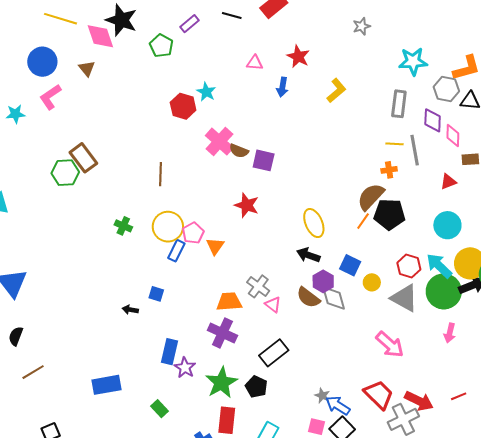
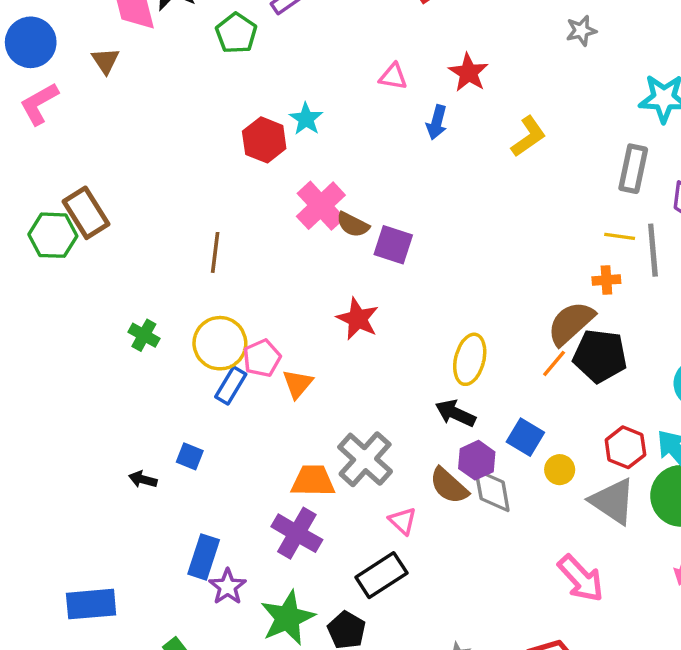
yellow ellipse: (314, 223) -> (470, 359), turned 32
gray cross: (258, 286) -> (365, 459), size x1.4
pink triangle: (273, 305) -> (403, 521), moved

